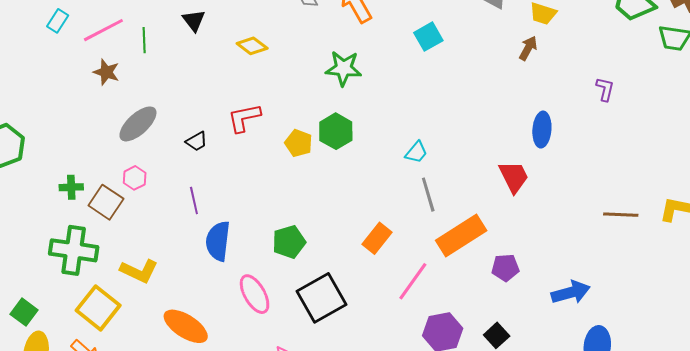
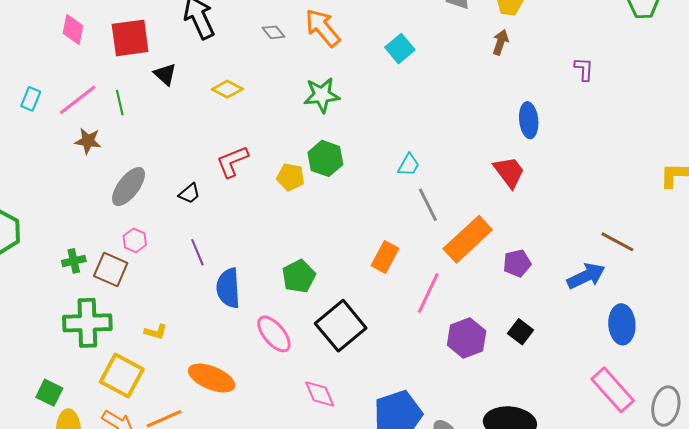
brown line: (621, 215) -> (617, 242), moved, turned 36
yellow L-shape: (139, 271) -> (156, 332), size x0.6

